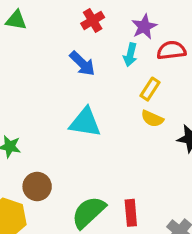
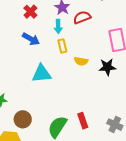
yellow rectangle: (150, 89) -> (62, 46), moved, turned -32

